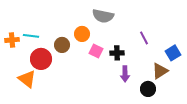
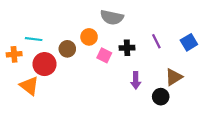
orange cross: (12, 40) -> (14, 54), moved
black cross: (117, 53) -> (127, 48), moved
blue square: (173, 53) -> (189, 42), moved

